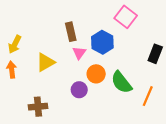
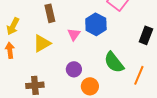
brown rectangle: (71, 32) -> (50, 13), moved
orange circle: (96, 74) -> (90, 86), moved

